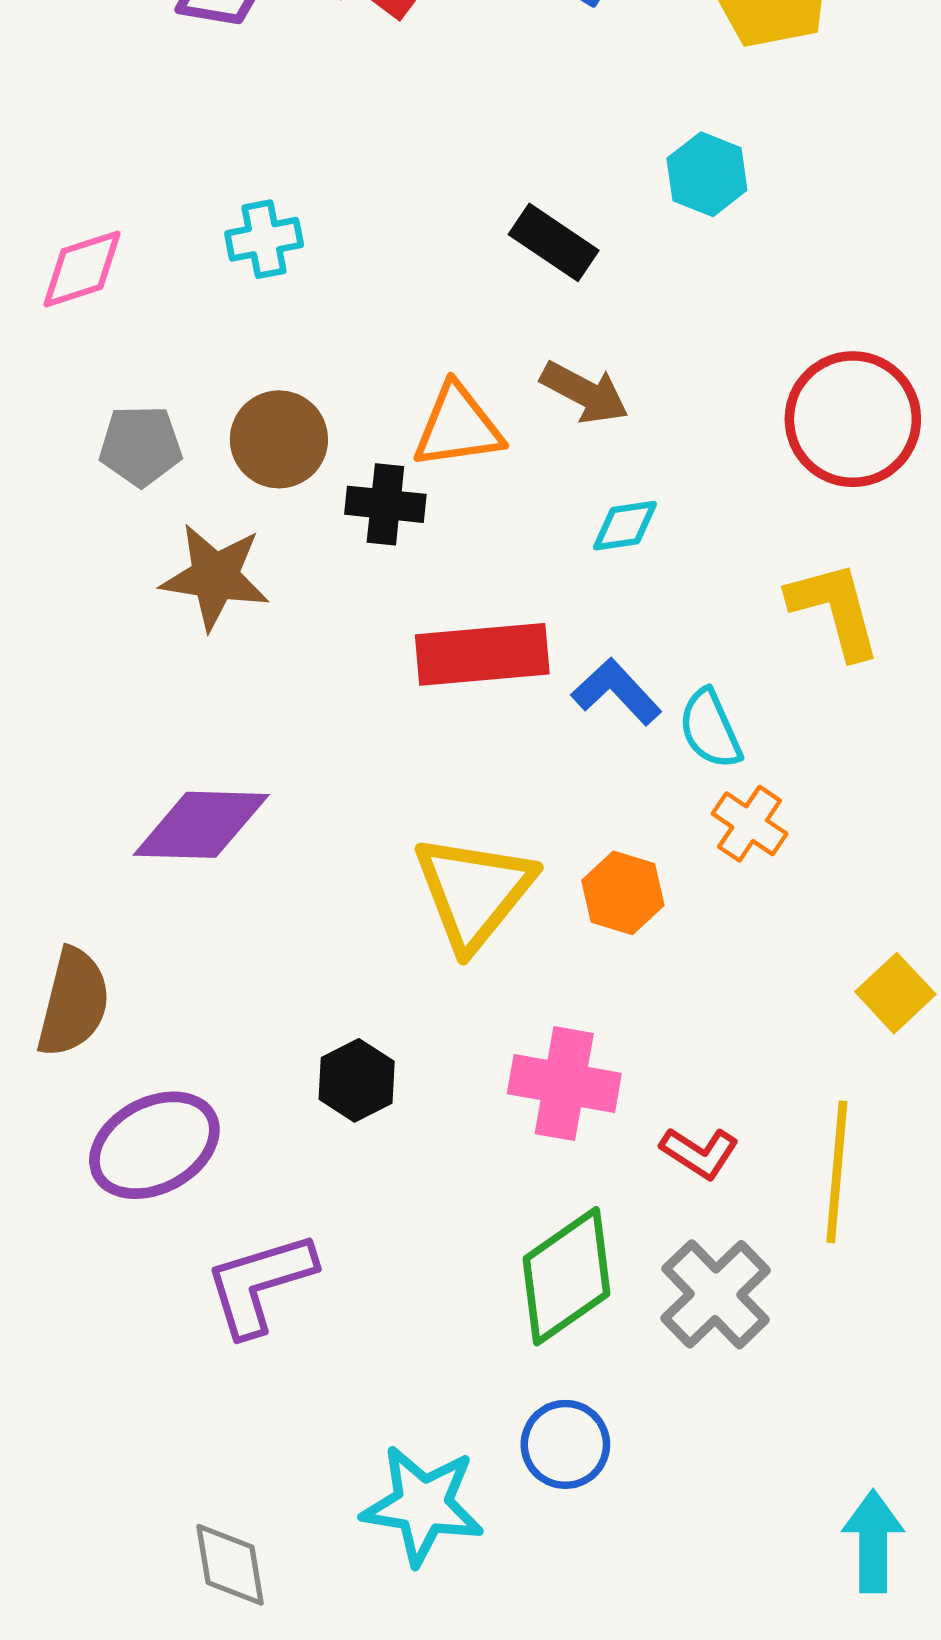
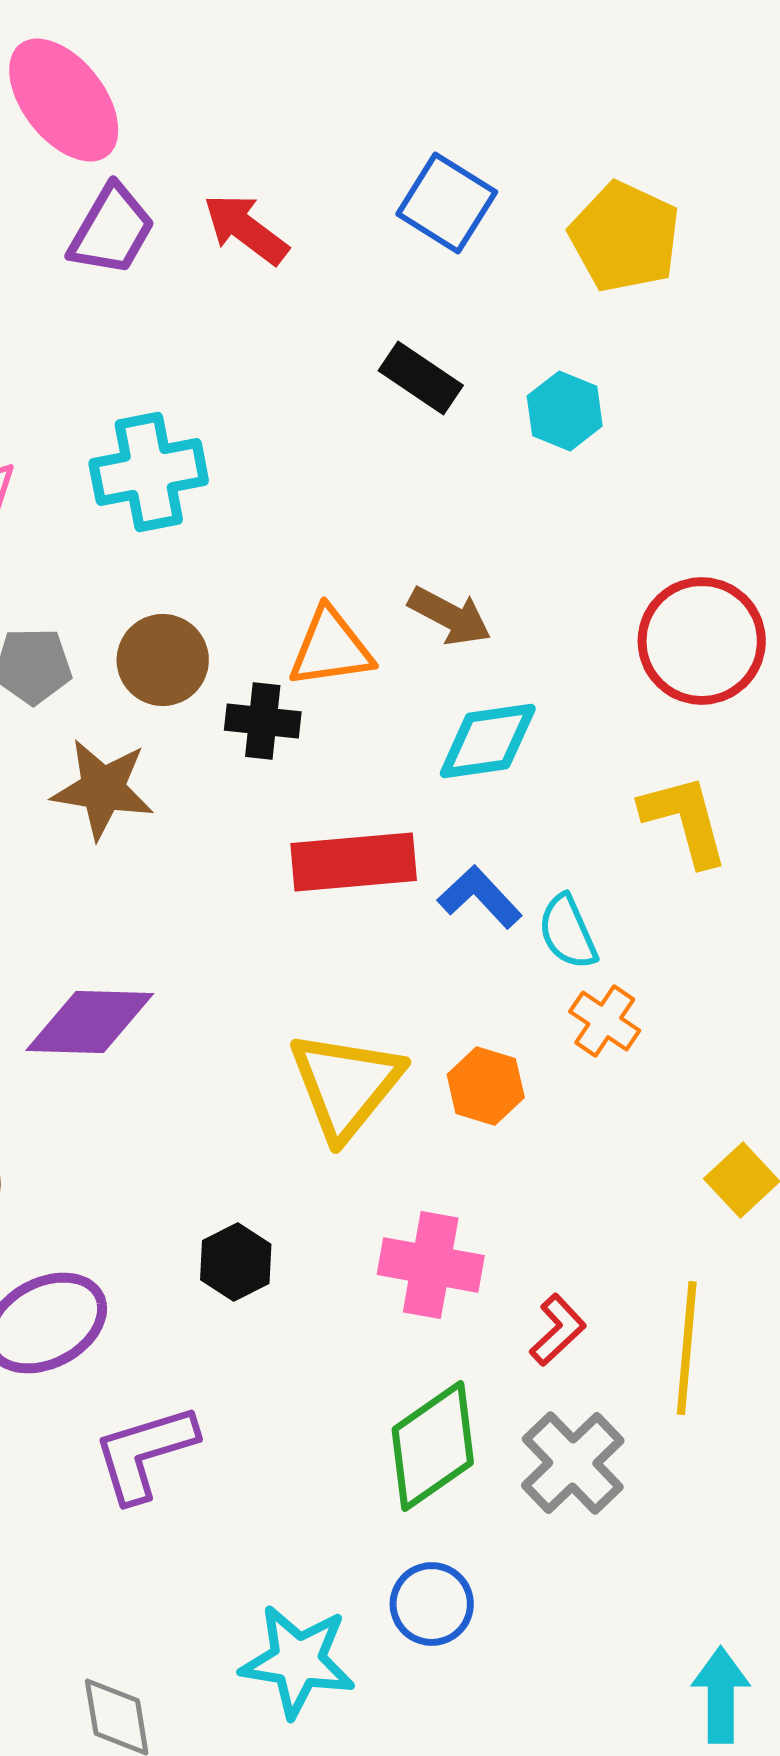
cyan cross: (264, 239) -> (149, 472), size x1.6
black rectangle: (554, 242) -> (421, 378), moved
cyan diamond: (625, 526) -> (488, 741), size x1.6
red L-shape: (700, 1153) -> (558, 1330), turned -76

